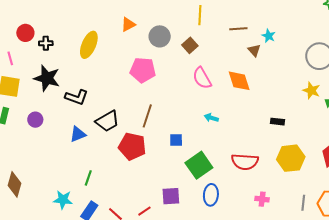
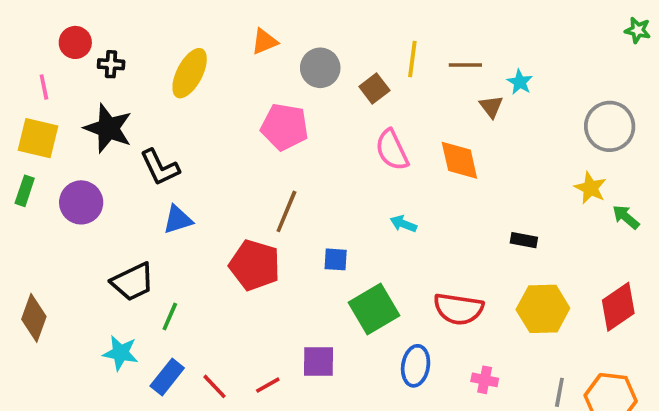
yellow line: (200, 15) -> (412, 59), moved
black L-shape: (77, 97) -> (160, 167), turned 40
purple circle: (35, 120) -> (81, 202), size x1.5
black trapezoid: (107, 121) -> (133, 282), moved
blue triangle: (78, 134) -> (178, 220), moved
blue ellipse: (211, 195) -> (416, 366), moved

